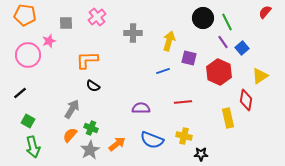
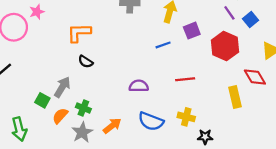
purple square: (189, 58) -> (192, 31), turned -35
red diamond: (246, 100) -> (255, 77), turned -40
green square: (28, 121) -> (42, 100), moved

